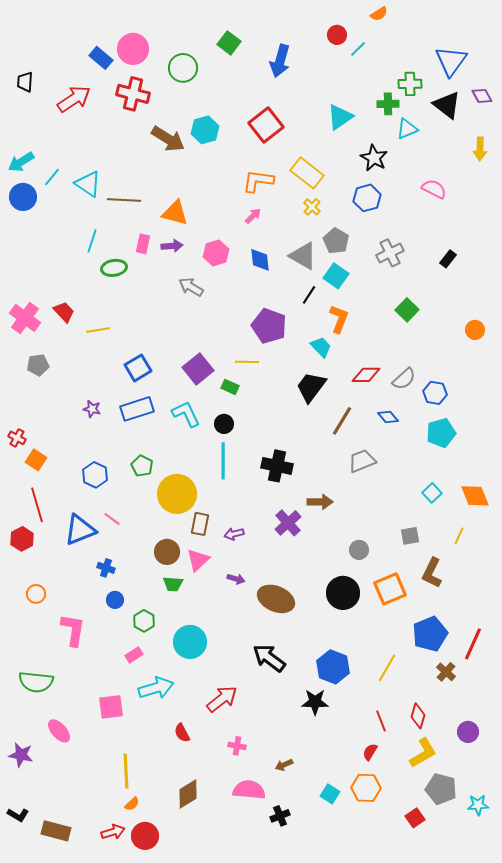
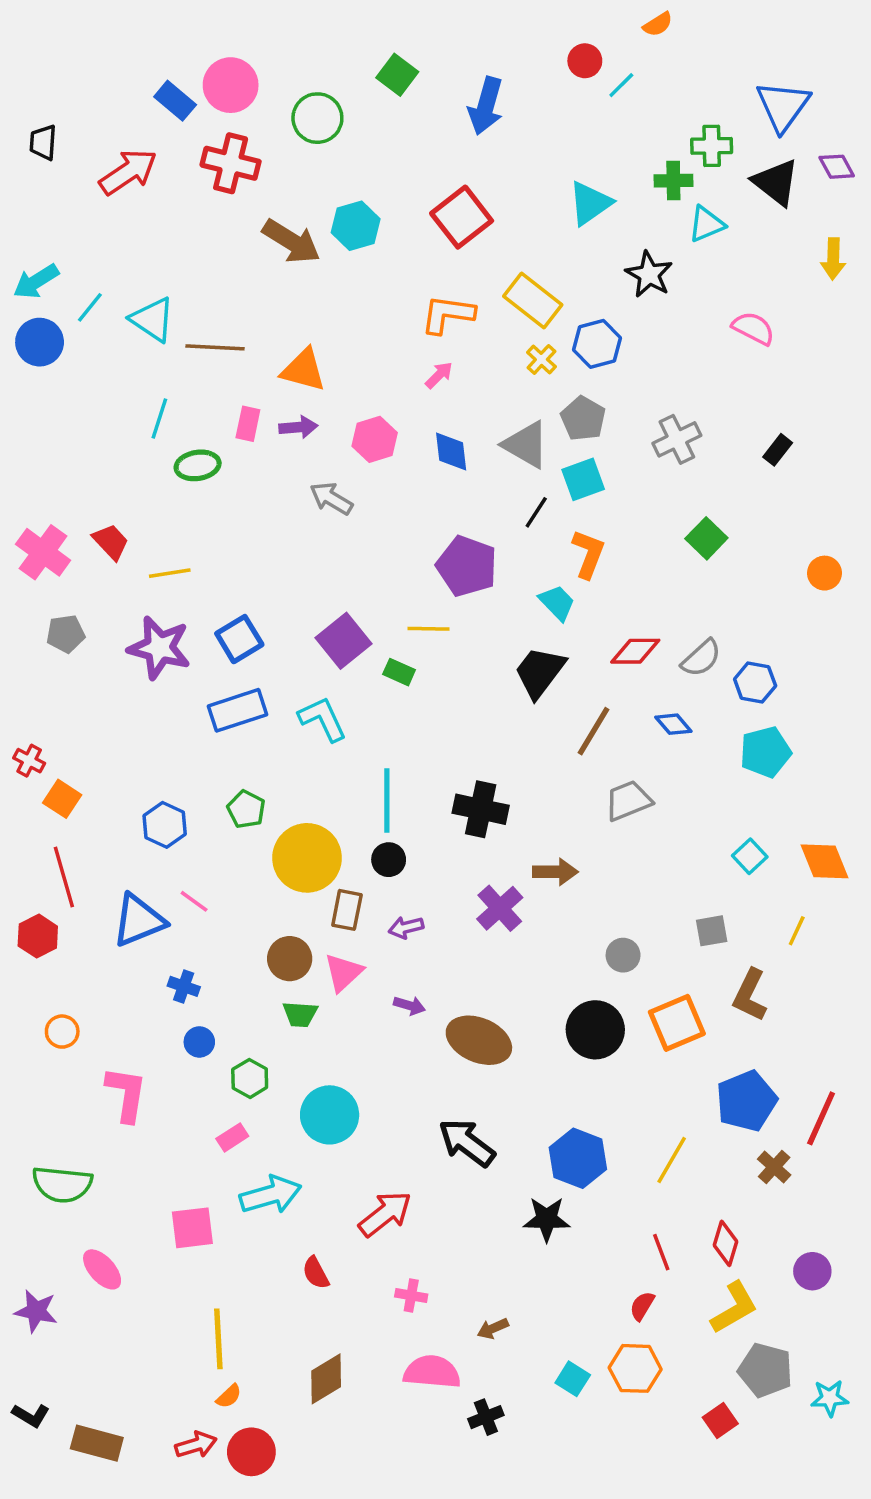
blue hexagon: (367, 198) -> (597, 344), moved
cyan square: (336, 276) -> (583, 479), turned 35
purple star: (92, 409) -> (159, 648), moved, size x2.0
black circle: (224, 424) -> (389, 860), moved

